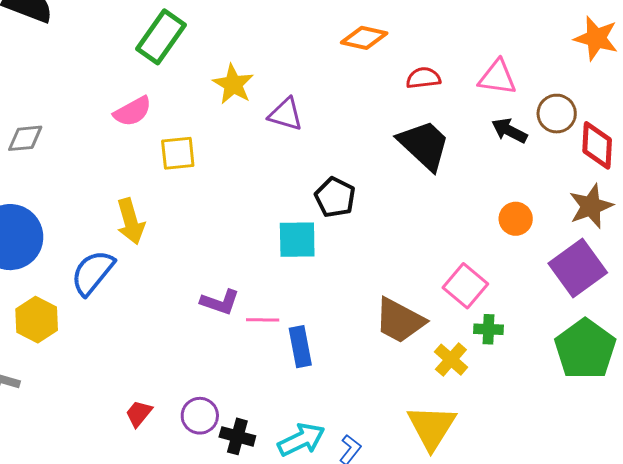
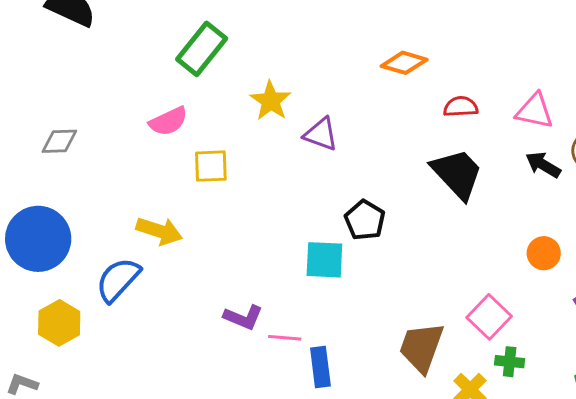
yellow arrow: (131, 221) -> (159, 231), turned -60
brown trapezoid: (400, 321) -> (421, 347), turned 78

